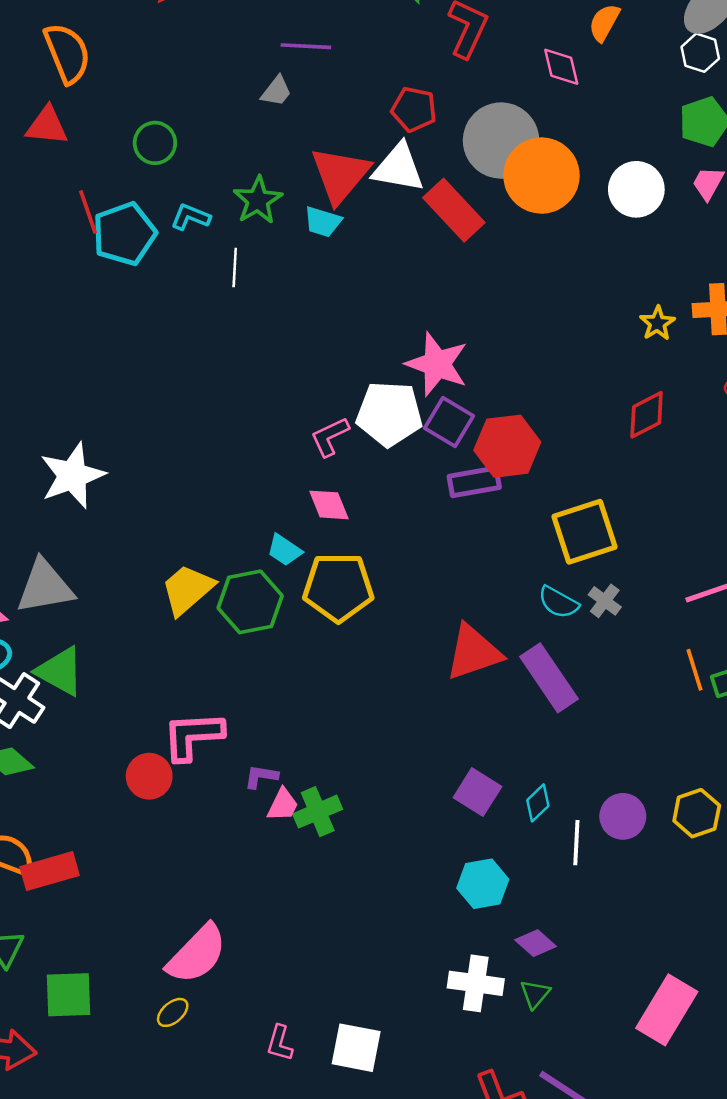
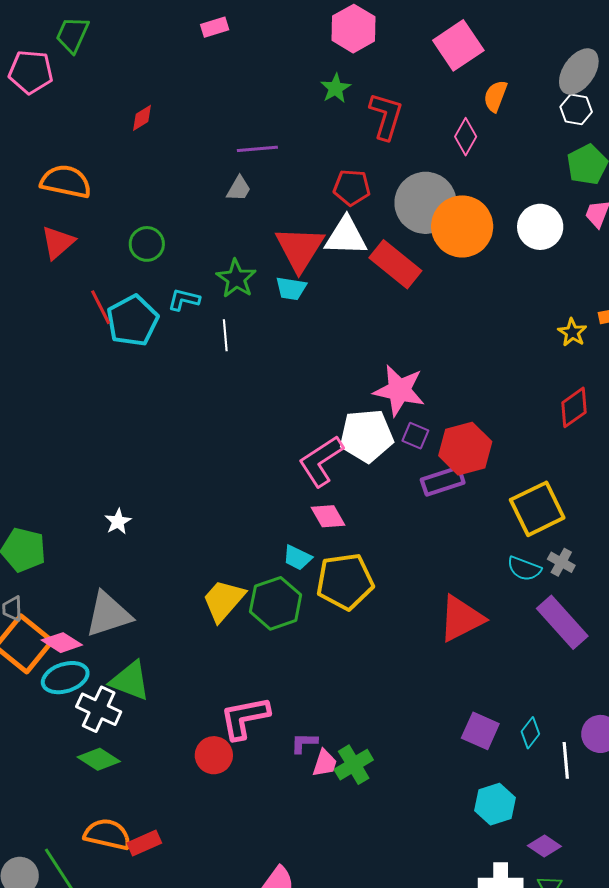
orange semicircle: (67, 53) -> (66, 182), turned -48
pink diamond: (561, 67) -> (466, 137), turned 51
red triangle: (47, 126) -> (58, 242), turned -39
purple square: (449, 422) -> (415, 436), size x0.7
pink L-shape: (330, 437) -> (321, 461), size x1.5
white star: (72, 476) -> (118, 522), size x0.5
purple rectangle: (549, 678) -> (562, 622), moved
red rectangle: (50, 871) -> (144, 843), size x0.7

